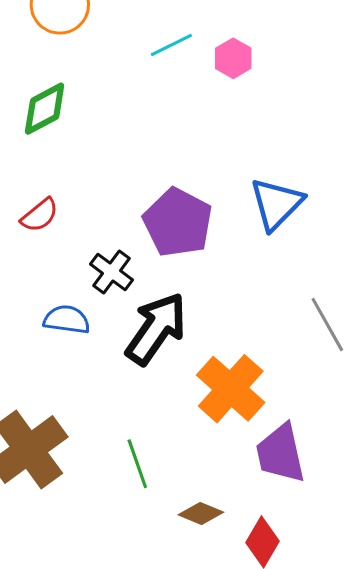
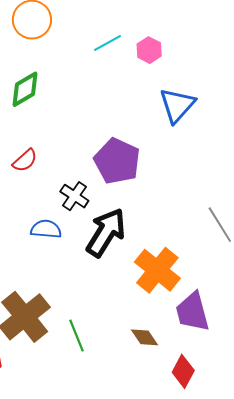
blue triangle: (277, 204) -> (177, 105), moved
green line: (137, 464) -> (76, 336), moved
brown diamond: (201, 514) -> (145, 337), moved, turned 36

